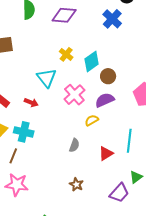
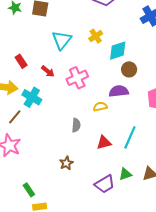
cyan triangle: (47, 78) -> (62, 40), moved
pink cross: (74, 95) -> (77, 78), moved
gray semicircle: (74, 145) -> (76, 125), turned -32

